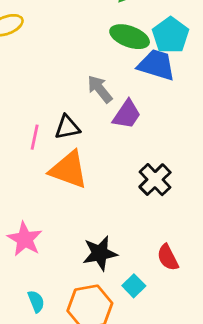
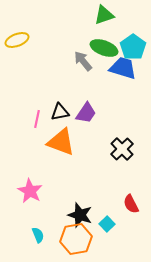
gray arrow: (100, 89) -> (83, 61), moved
purple trapezoid: (127, 114) -> (86, 113), moved
black star: (100, 253) -> (80, 215), moved, turned 30

